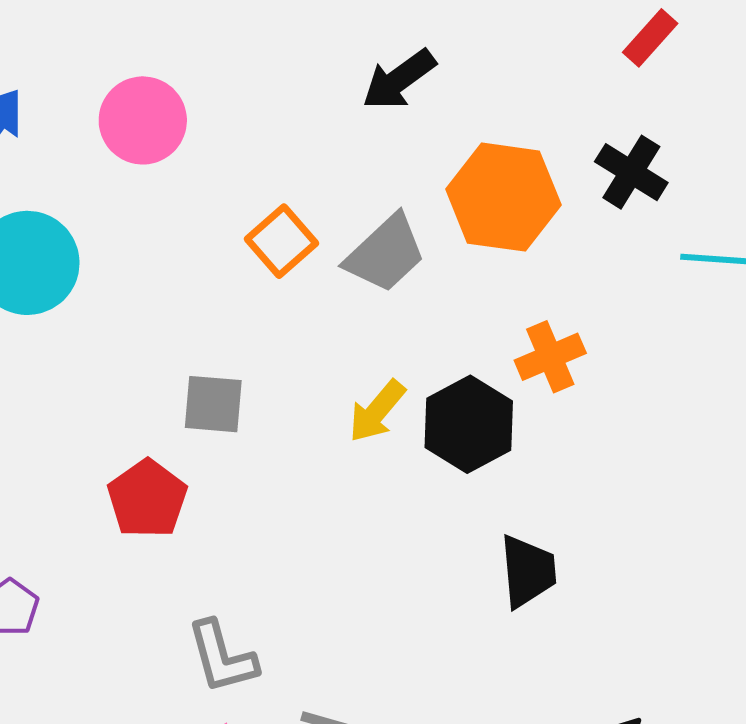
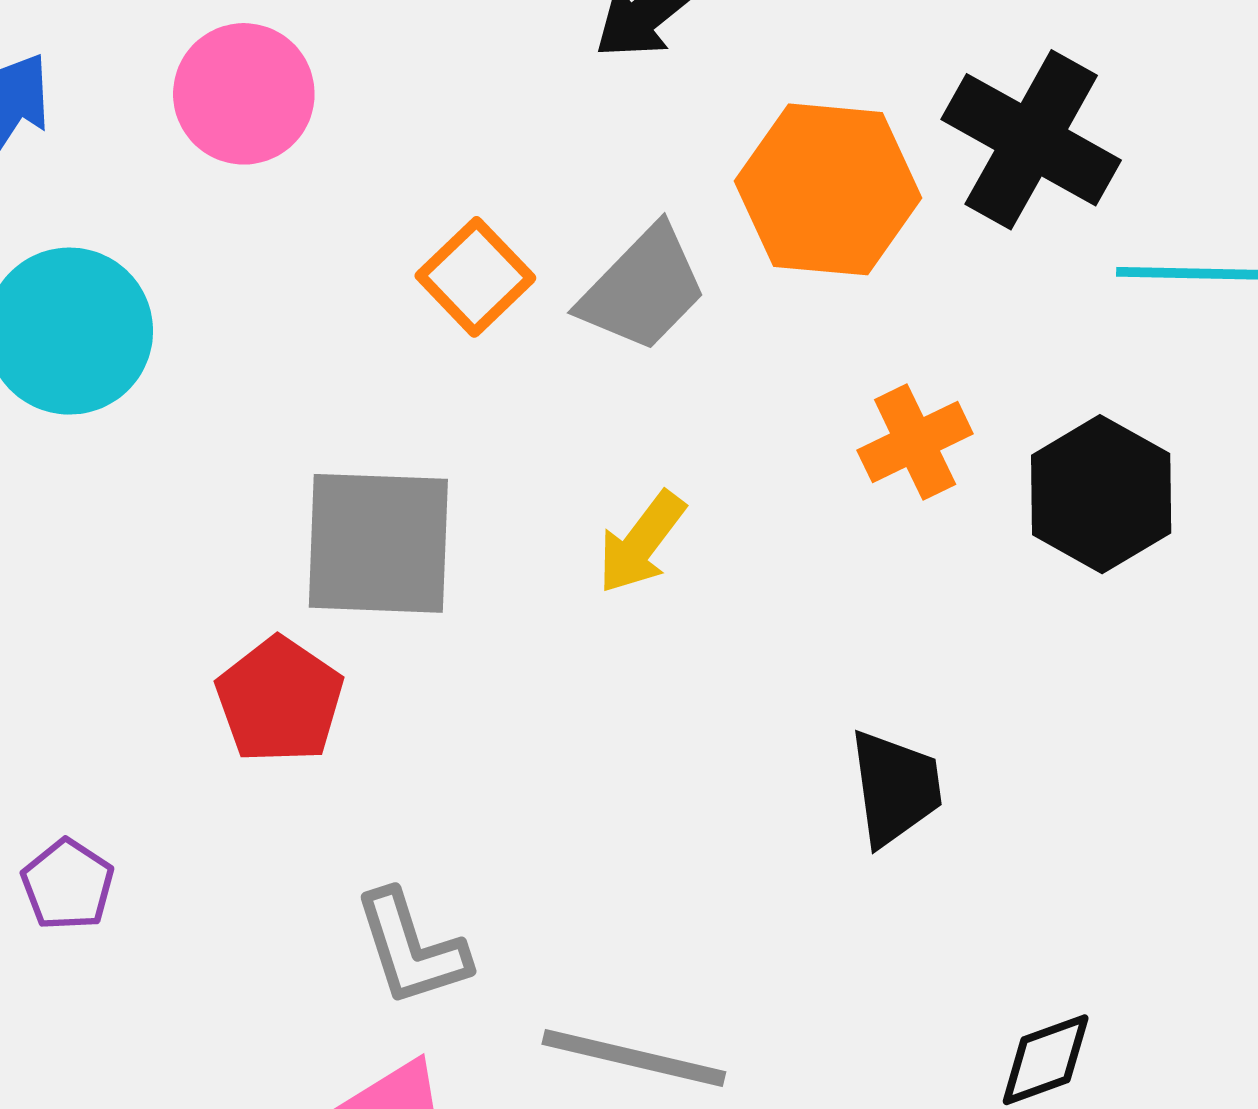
black cross: (631, 172) -> (1031, 140), size x1.5
gray square: (213, 404) -> (378, 543), size x1.6
black hexagon: (469, 424) -> (1101, 494), moved

